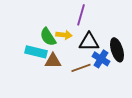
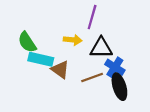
green semicircle: (48, 37) -> (27, 42), moved
black ellipse: (117, 50) -> (119, 87), moved
brown triangle: (53, 61) -> (60, 70), turned 36

